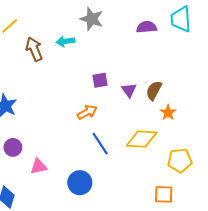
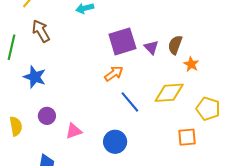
brown arrow: (34, 49) -> (41, 31), moved
purple square: (100, 80) -> (122, 41), size x1.8
yellow pentagon: (180, 160) -> (208, 109), turned 30
orange square: (164, 194) -> (187, 137), moved

